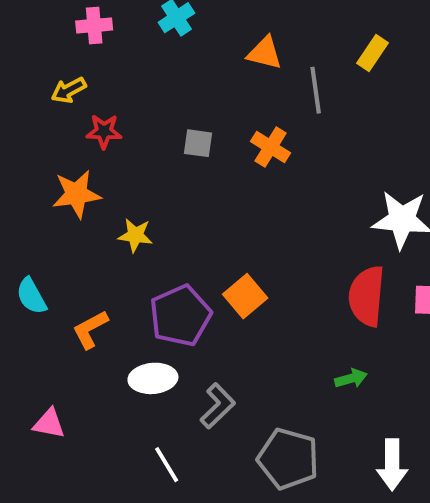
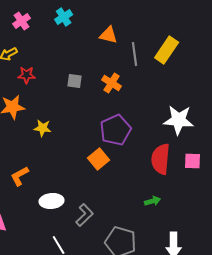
pink cross: (94, 26) -> (22, 21), turned -30
yellow rectangle: (373, 53) -> (167, 50), moved, size x1.5
purple pentagon: (180, 316) -> (116, 130), moved

